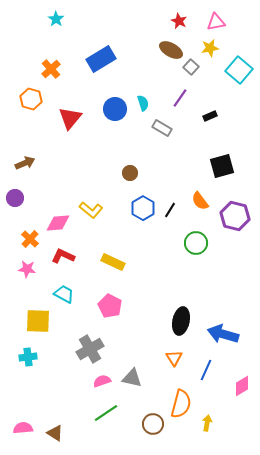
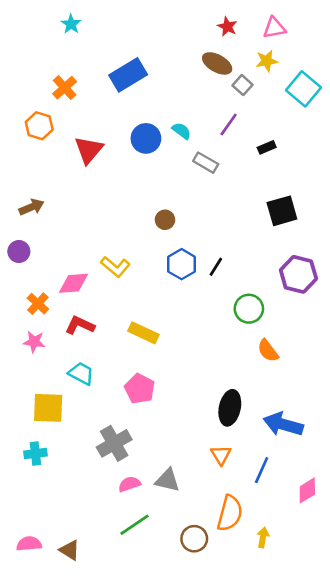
cyan semicircle: (143, 103) -> (182, 131), turned -35
orange semicircle: (200, 201) -> (268, 351), moved

